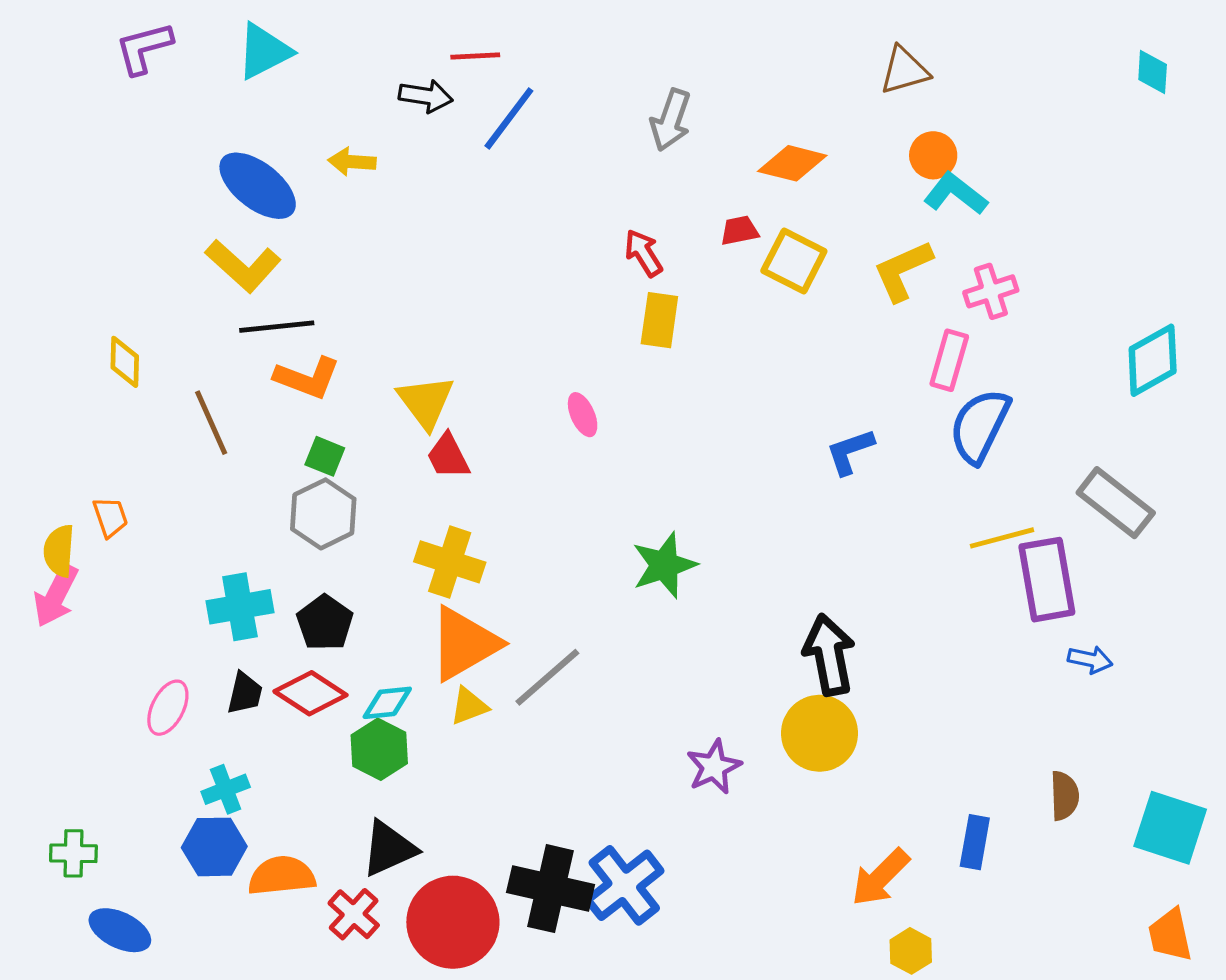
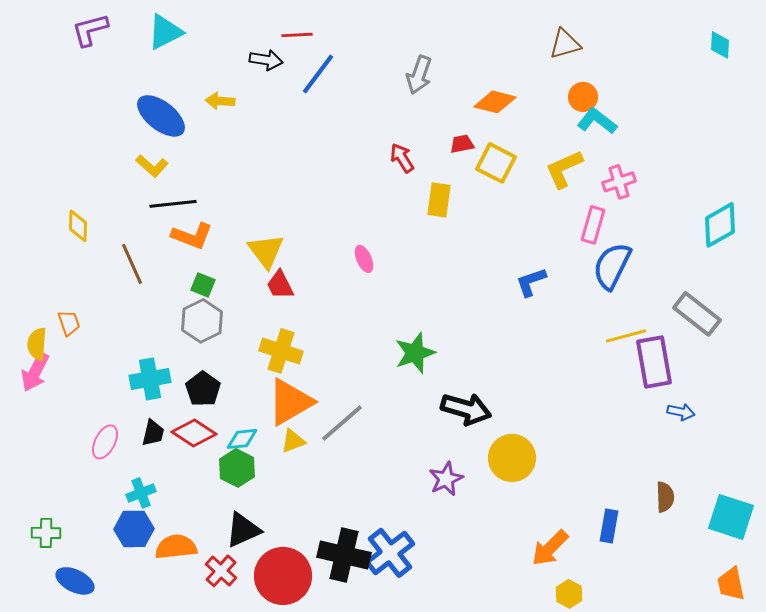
yellow L-shape: (243, 266) -> (152, 166), size x0.7
yellow rectangle: (659, 320) -> (439, 200), moved
black arrow: (829, 655) -> (466, 409), moved, turned 117

